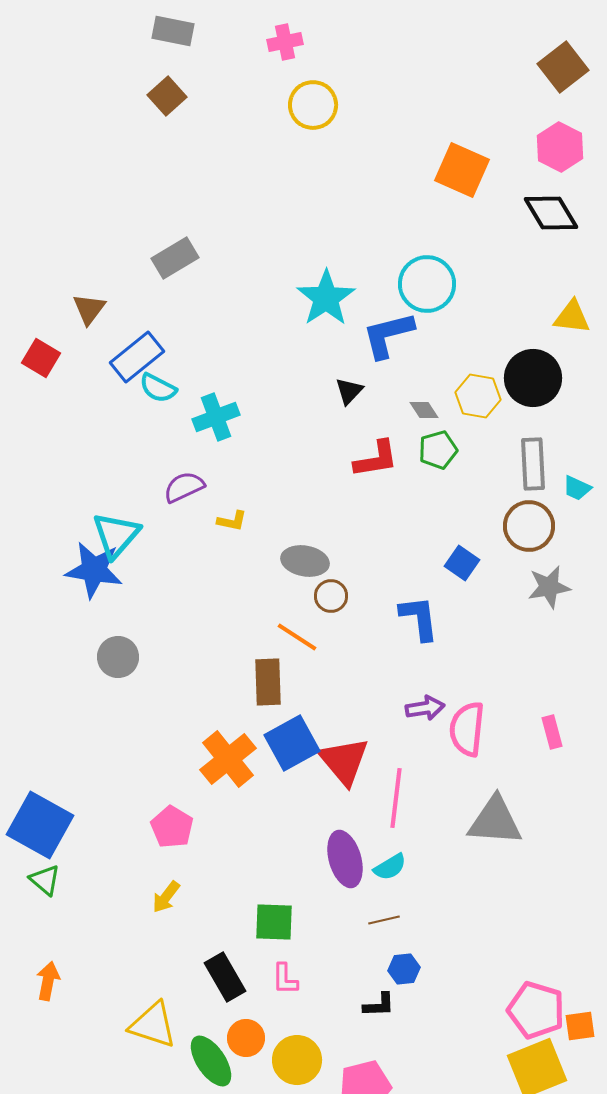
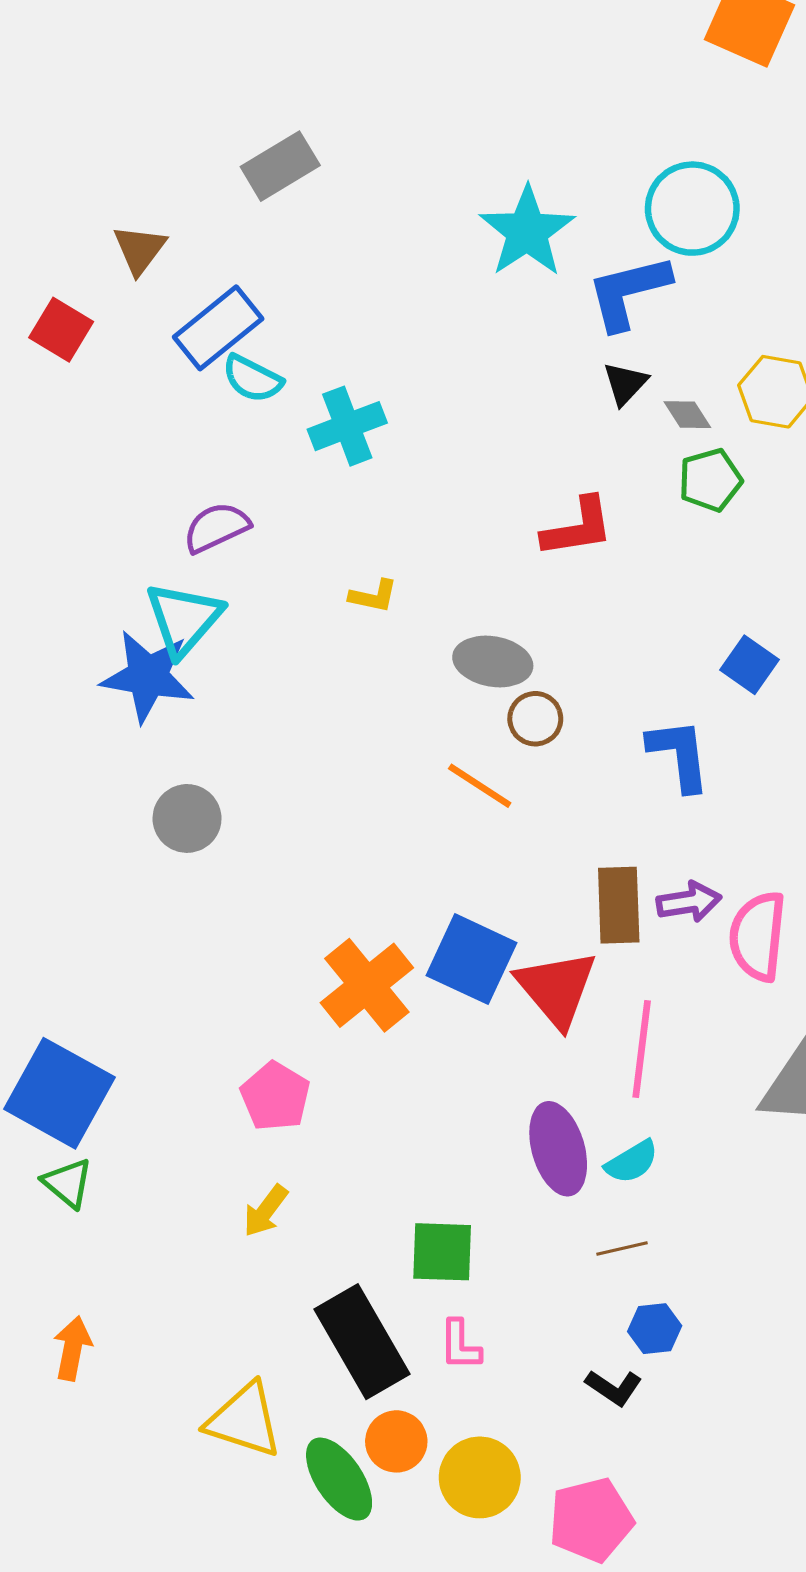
black triangle: (349, 391) -> (625, 384), moved
red L-shape: (376, 459) -> (578, 527), moved
purple semicircle: (184, 487) -> (216, 527), moved
brown rectangle: (268, 682) -> (619, 905), moved
blue square: (292, 743) -> (472, 959), turned -36
black rectangle: (225, 977) -> (362, 1342), size x1.4
black L-shape: (379, 1005) -> (614, 1387), turned 36

